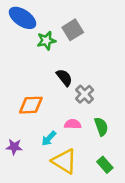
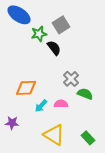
black semicircle: (64, 78) -> (54, 48), moved
green semicircle: (101, 127) -> (85, 94), moved, turned -49
cyan arrow: (49, 138) -> (41, 106), moved

